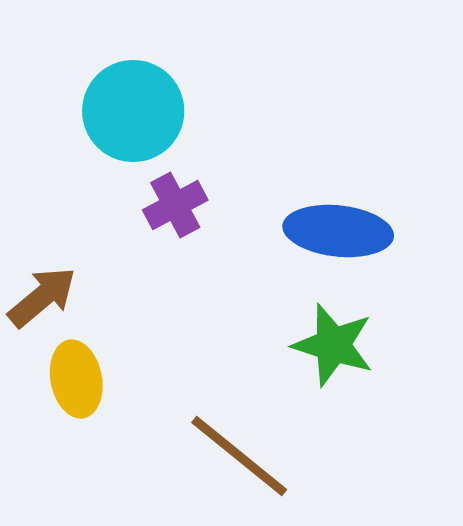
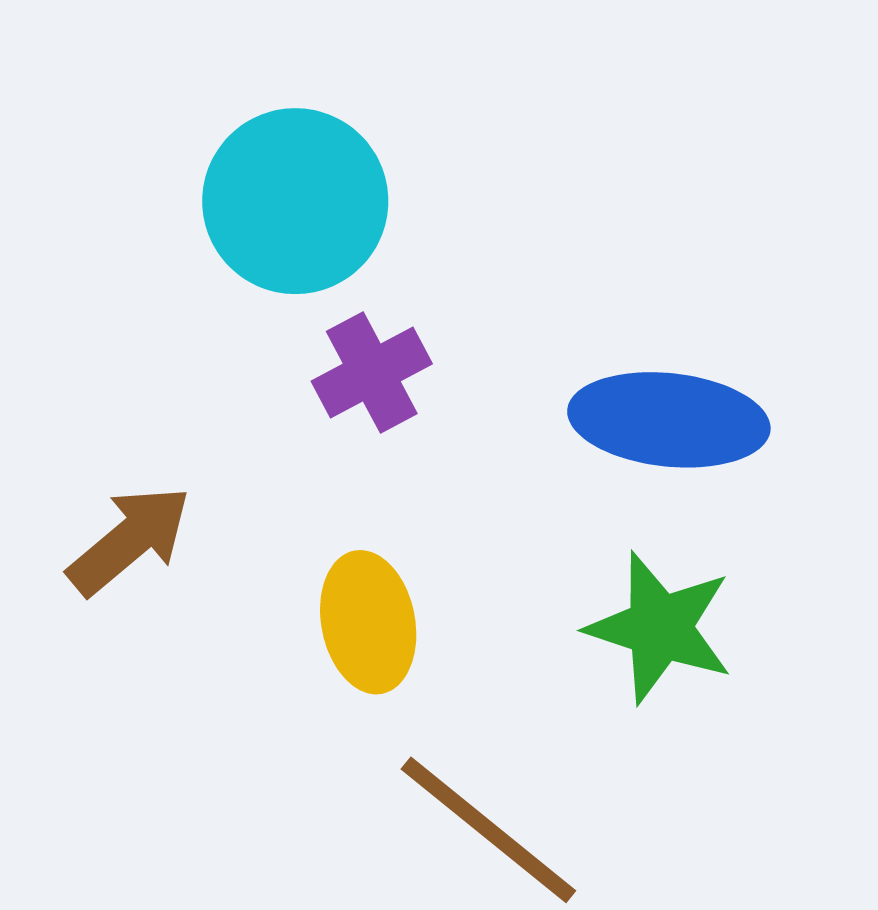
yellow ellipse: (76, 379) -> (368, 622), moved

